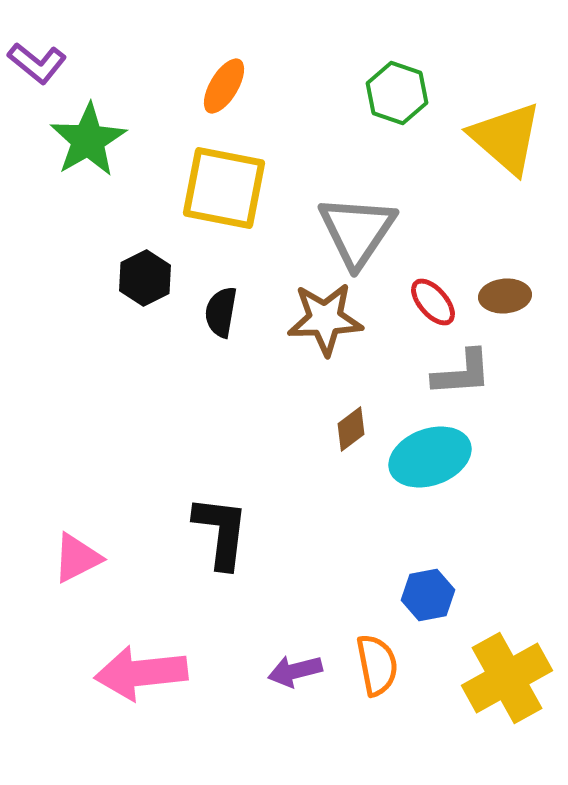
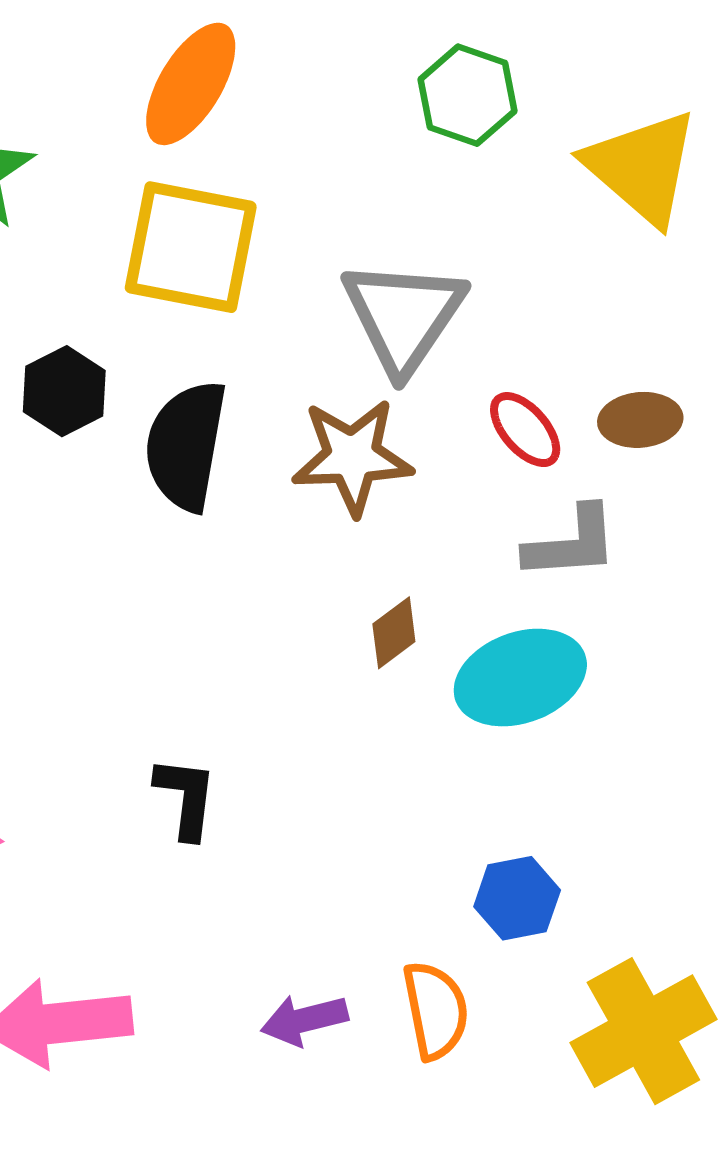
orange ellipse: (224, 86) -> (191, 84), size x1.4
black semicircle: (221, 312) -> (186, 446), size x1.6
black L-shape: (221, 532) -> (186, 798), size x0.7

